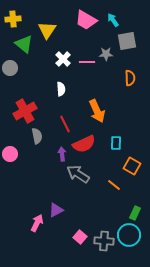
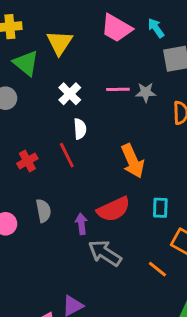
gray star: (106, 54) -> (146, 92), moved
white cross: (63, 59) -> (70, 94), moved
red cross: (25, 111) -> (27, 161), size x0.6
red line: (65, 124) -> (67, 155), moved
gray semicircle: (37, 136) -> (43, 211), moved

